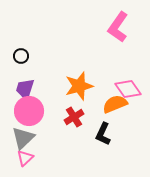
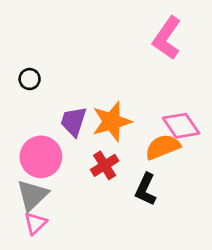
purple trapezoid: (25, 89) -> (73, 121), moved

